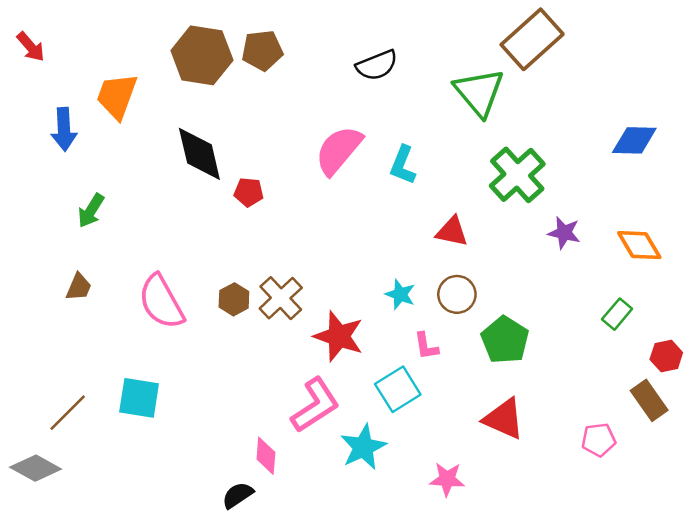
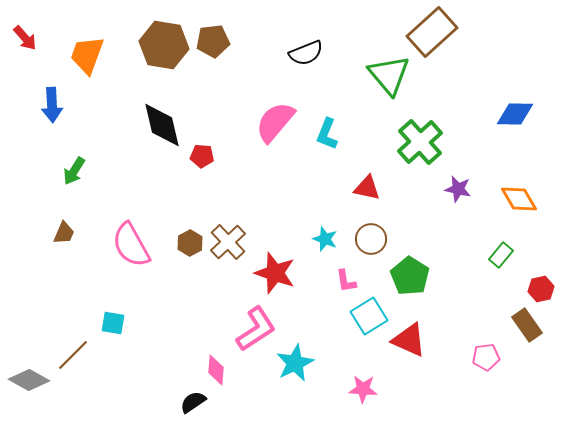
orange trapezoid: (117, 96) -> (87, 55), moved
cyan square: (398, 389) -> (369, 316), moved
cyan square: (139, 398) -> (113, 323), size x0.7
brown line: (68, 413) -> (73, 355), moved

